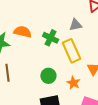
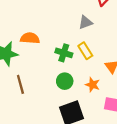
green cross: (51, 38) -> (64, 53), moved
yellow rectangle: (72, 51) -> (85, 51), size x0.7

